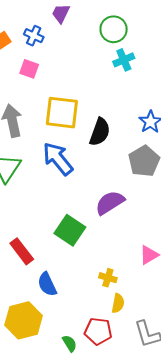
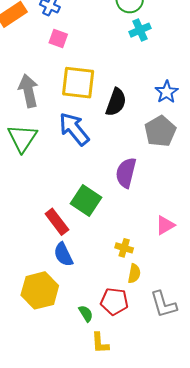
pink square: (29, 69) -> (58, 38), moved
purple semicircle: (110, 203) -> (126, 173), turned -44
red rectangle: (22, 251) -> (57, 222), moved

